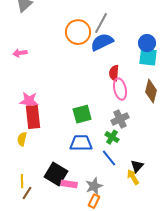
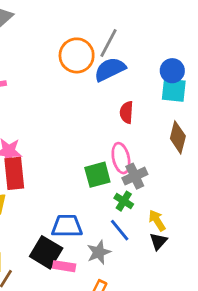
pink ellipse: (120, 89) -> (121, 158), moved
green square: (82, 114) -> (97, 175), moved
blue trapezoid: (81, 143) -> (67, 226), moved
yellow arrow: (133, 177) -> (157, 220), moved
gray star: (94, 186) -> (99, 252), moved

